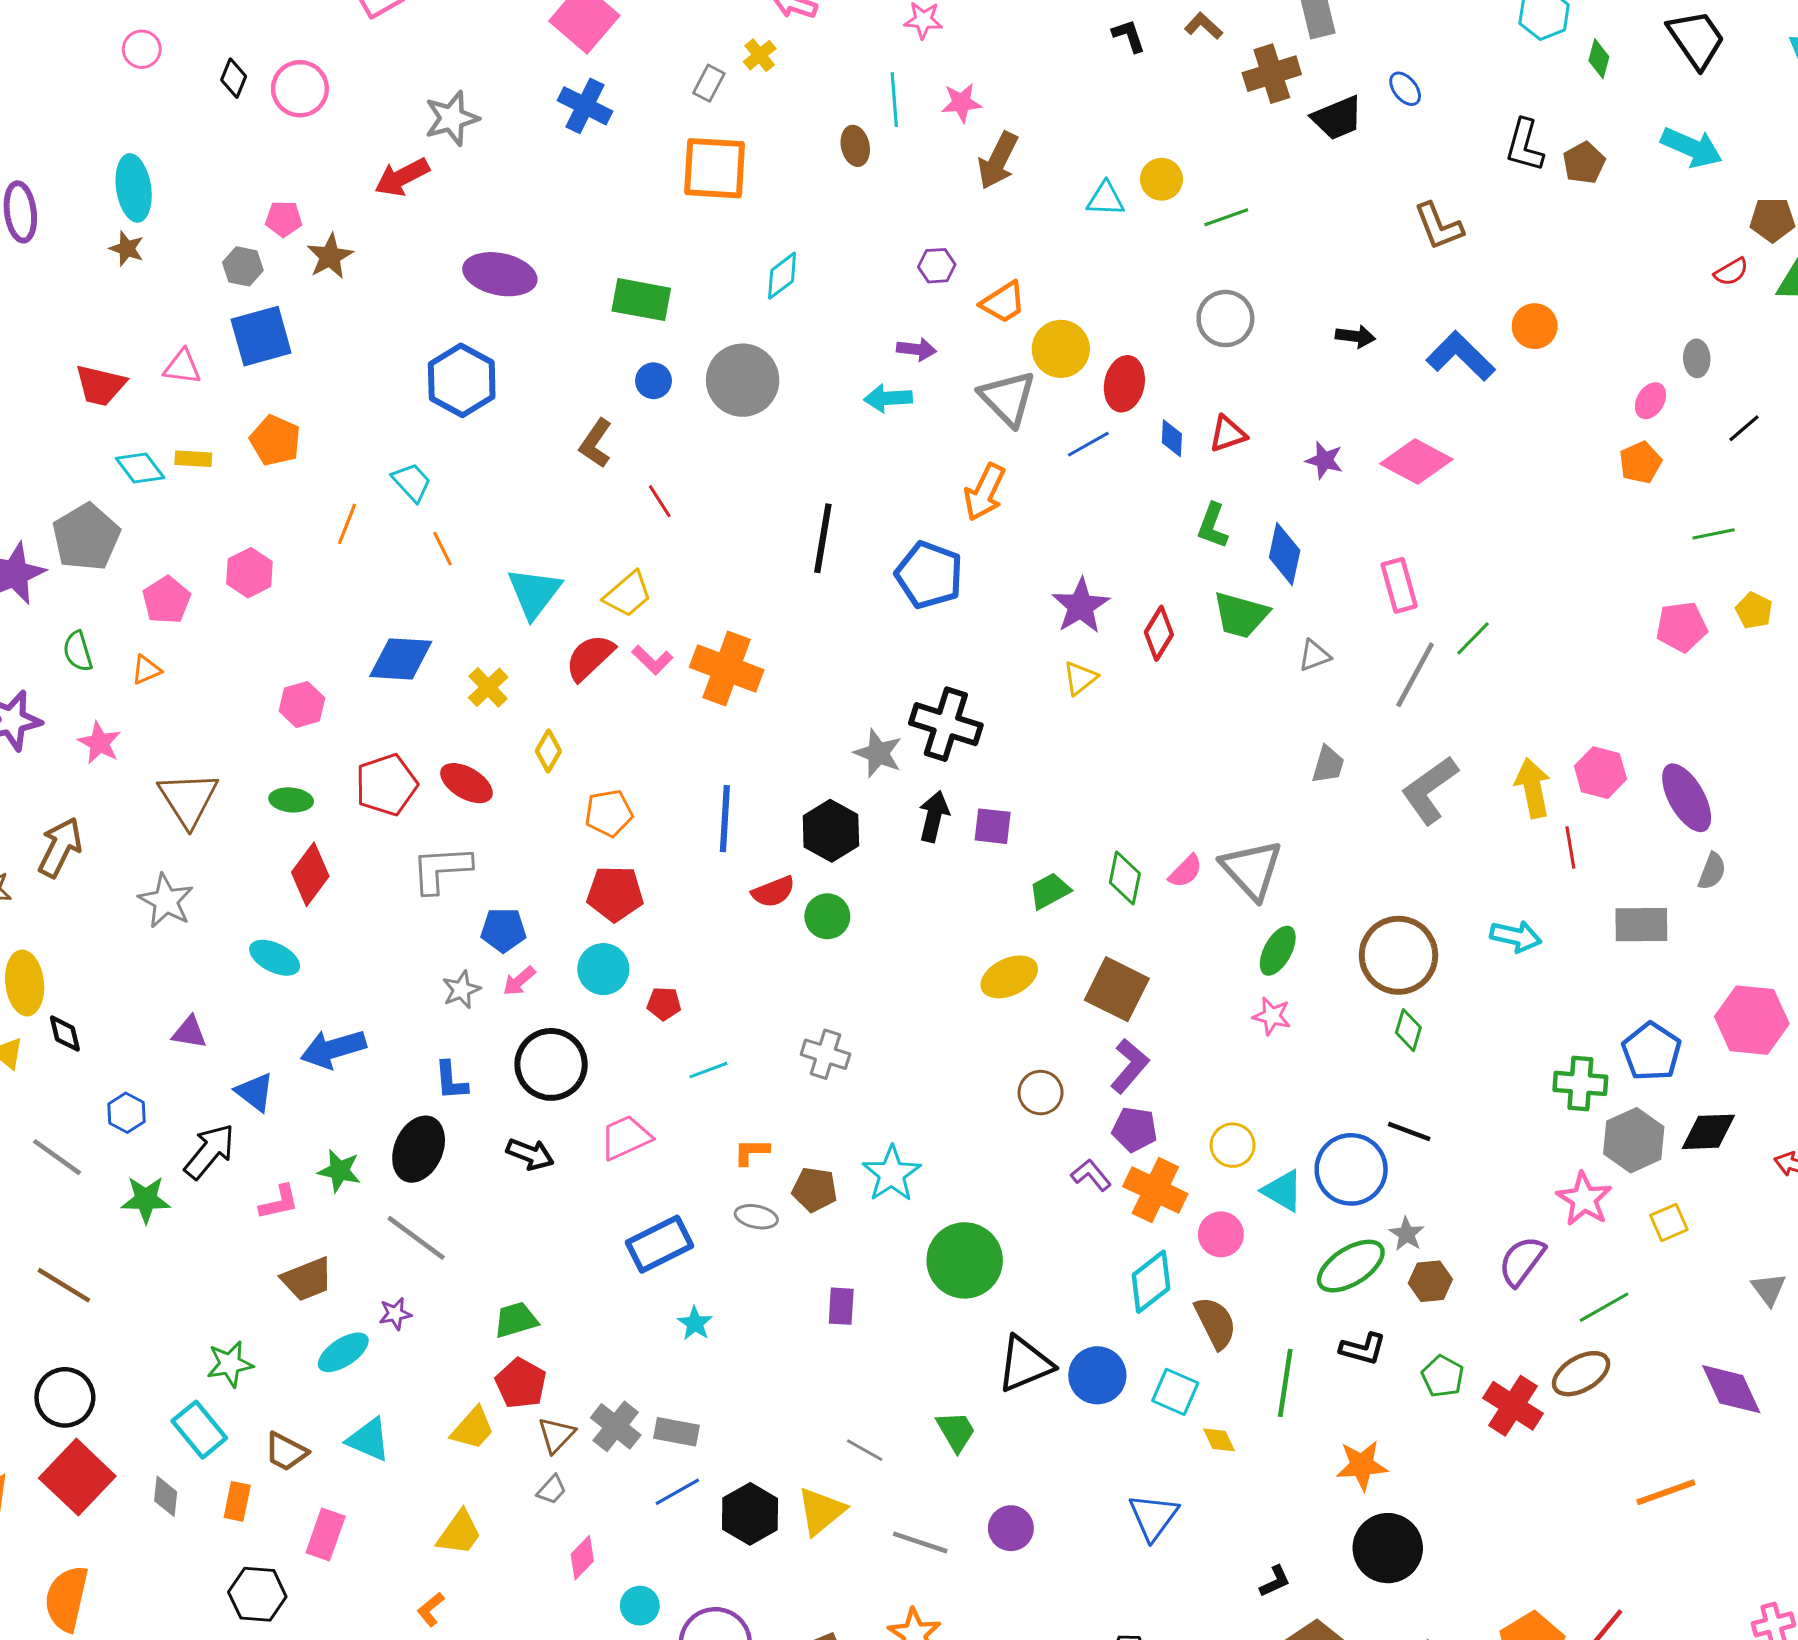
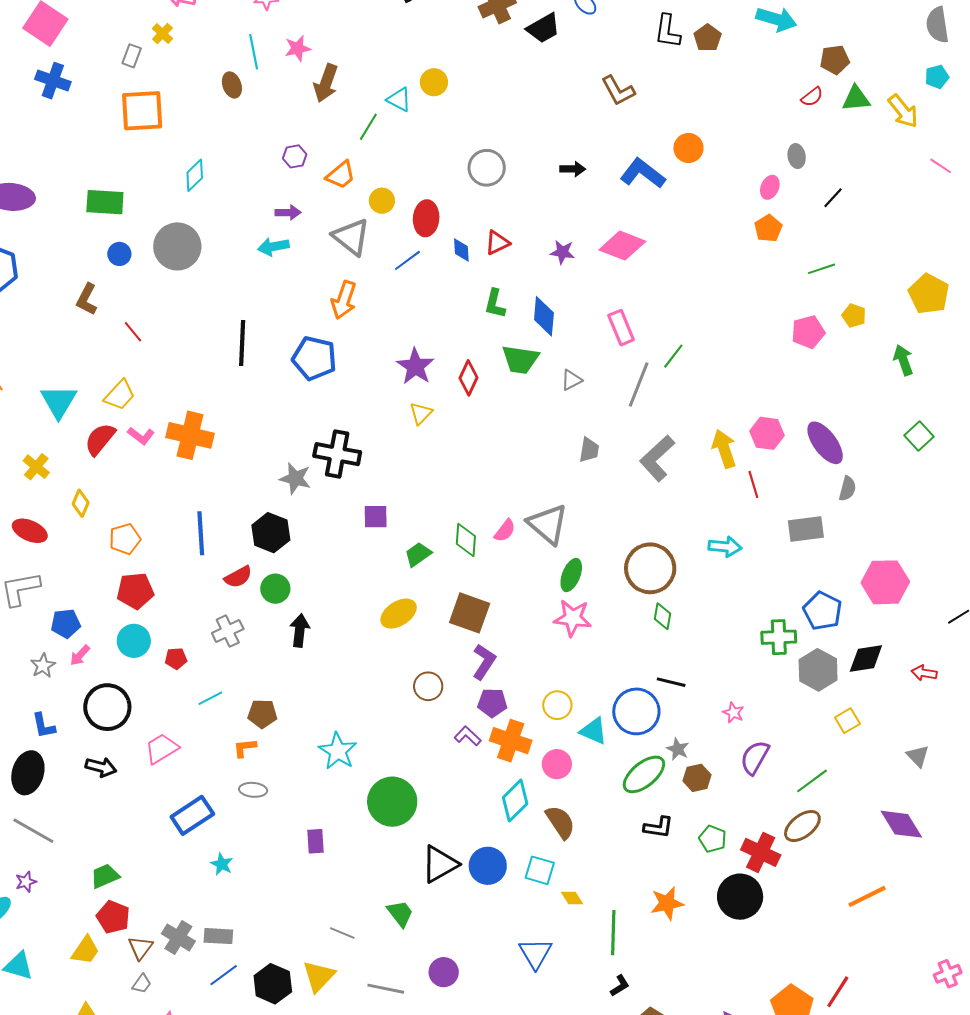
cyan triangle: (1106, 199) -> (399, 100), turned 32
green line: (1226, 217) -> (368, 127), moved, turned -32
yellow circle: (1061, 349) -> (382, 201), size x0.7
black arrow: (934, 816) -> (300, 630), moved
pink star: (1272, 1016) -> (573, 618), size x1.5
gray cross: (825, 1054) -> (228, 631), moved, turned -36
brown pentagon: (815, 1190) -> (262, 714), moved
pink star: (1584, 1199) -> (733, 713), moved, size x0.6
green line: (1285, 1383) -> (613, 933), moved
black circle: (1388, 1548) -> (740, 897), moved

